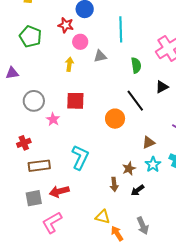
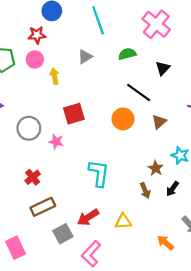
pink circle: (80, 42) -> (35, 59), moved
green semicircle: (136, 65) -> (127, 54), turned -77
brown triangle: (149, 142) -> (159, 122), moved
brown rectangle: (39, 166) -> (43, 207), moved
yellow triangle: (103, 217) -> (123, 221), moved

